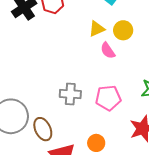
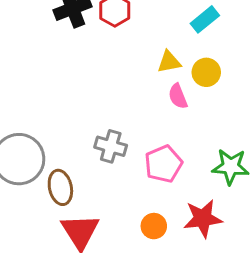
pink pentagon: (108, 98) -> (163, 164), turned -30
orange circle: (96, 143) -> (154, 226), moved

